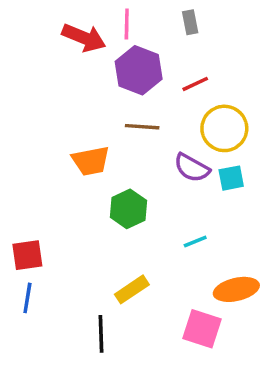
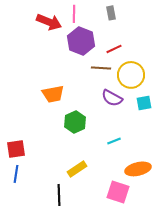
brown line: (142, 127) -> (101, 68), moved
cyan square: (231, 178) -> (144, 103), moved

